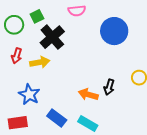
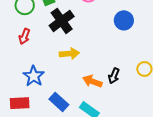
blue circle: (114, 31) -> (124, 20), size x0.7
yellow arrow: (40, 62) -> (69, 54), moved

